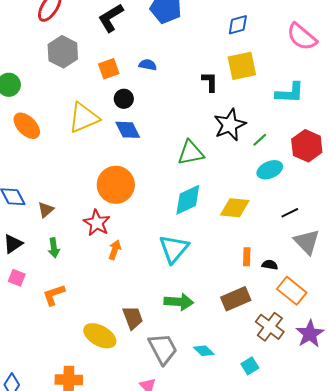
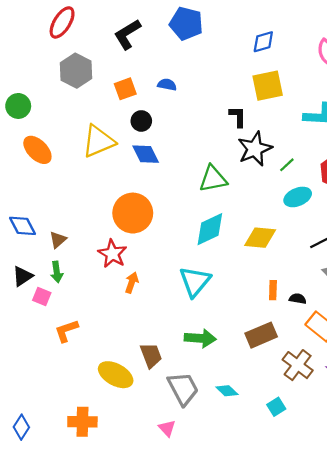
black L-shape: (210, 82) -> (238, 117), moved
green arrow: (54, 248) -> (57, 272), moved
pink square: (17, 278) -> (42, 297), moved

